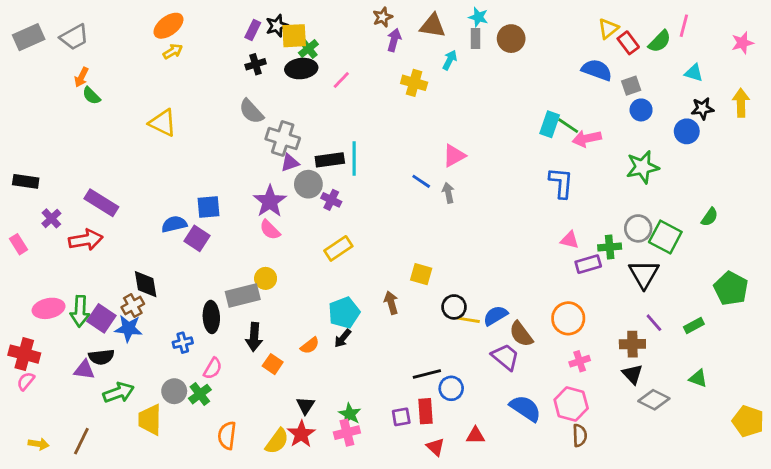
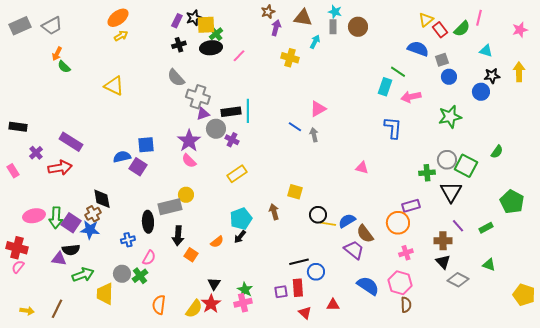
green line: (568, 126) -> (398, 72), moved
pink triangle: (570, 240) -> (362, 168), moved
purple rectangle: (588, 264) -> (411, 206), moved

